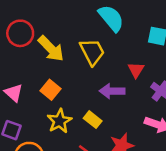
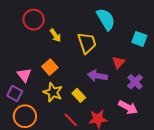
yellow arrow: (51, 49) -> (55, 35), size x0.6
pink triangle: (14, 93) -> (24, 75), moved
yellow star: (59, 121) -> (53, 92), turned -30

